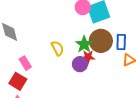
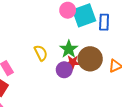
brown circle: (101, 41) -> (90, 59), moved
blue rectangle: (121, 42) -> (104, 22), moved

